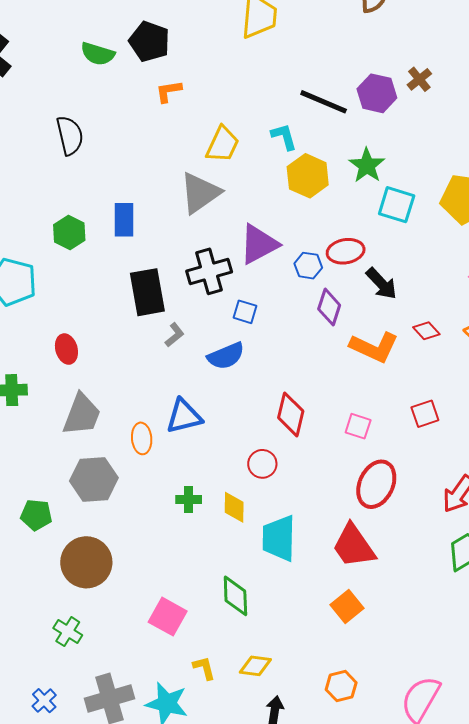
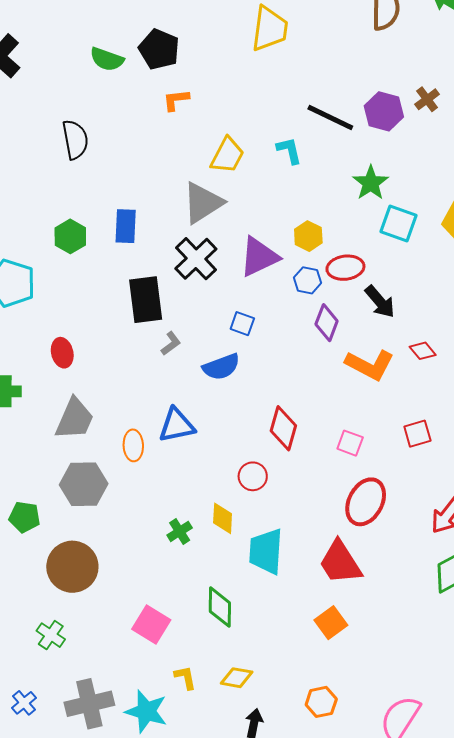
yellow hexagon: (308, 176) -> (308, 236), moved, size x0.7
black cross: (209, 271) -> (196, 259), moved, turned -30
green cross: (189, 499) -> (180, 531), moved, turned -35

